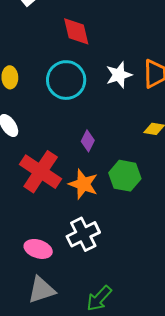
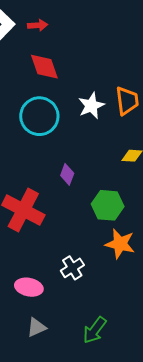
orange star: (83, 184) -> (120, 244), moved
white cross: (83, 234) -> (72, 268), size x0.7
gray triangle: (42, 290) -> (36, 327), size x0.7

